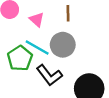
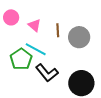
brown line: (68, 13) -> (58, 30), moved
gray circle: (63, 45) -> (79, 37), moved

